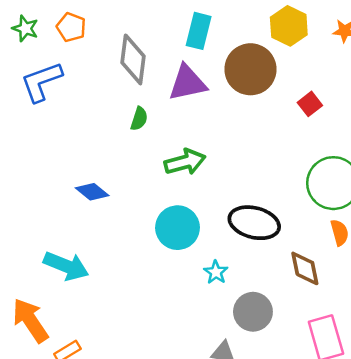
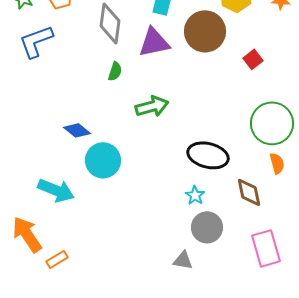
cyan circle: (178, 228) -> (103, 160), moved
cyan star: (216, 272) -> (195, 195), moved

